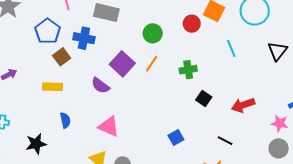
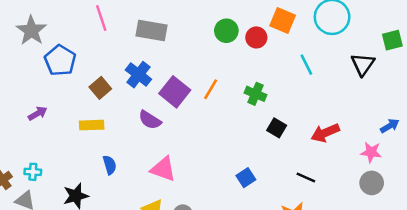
blue pentagon: (48, 31) -> (60, 60), moved
green circle: (153, 33) -> (226, 31), moved
blue cross: (84, 38) -> (138, 75), moved, turned 30
green cross: (188, 70) -> (256, 94), turned 36

